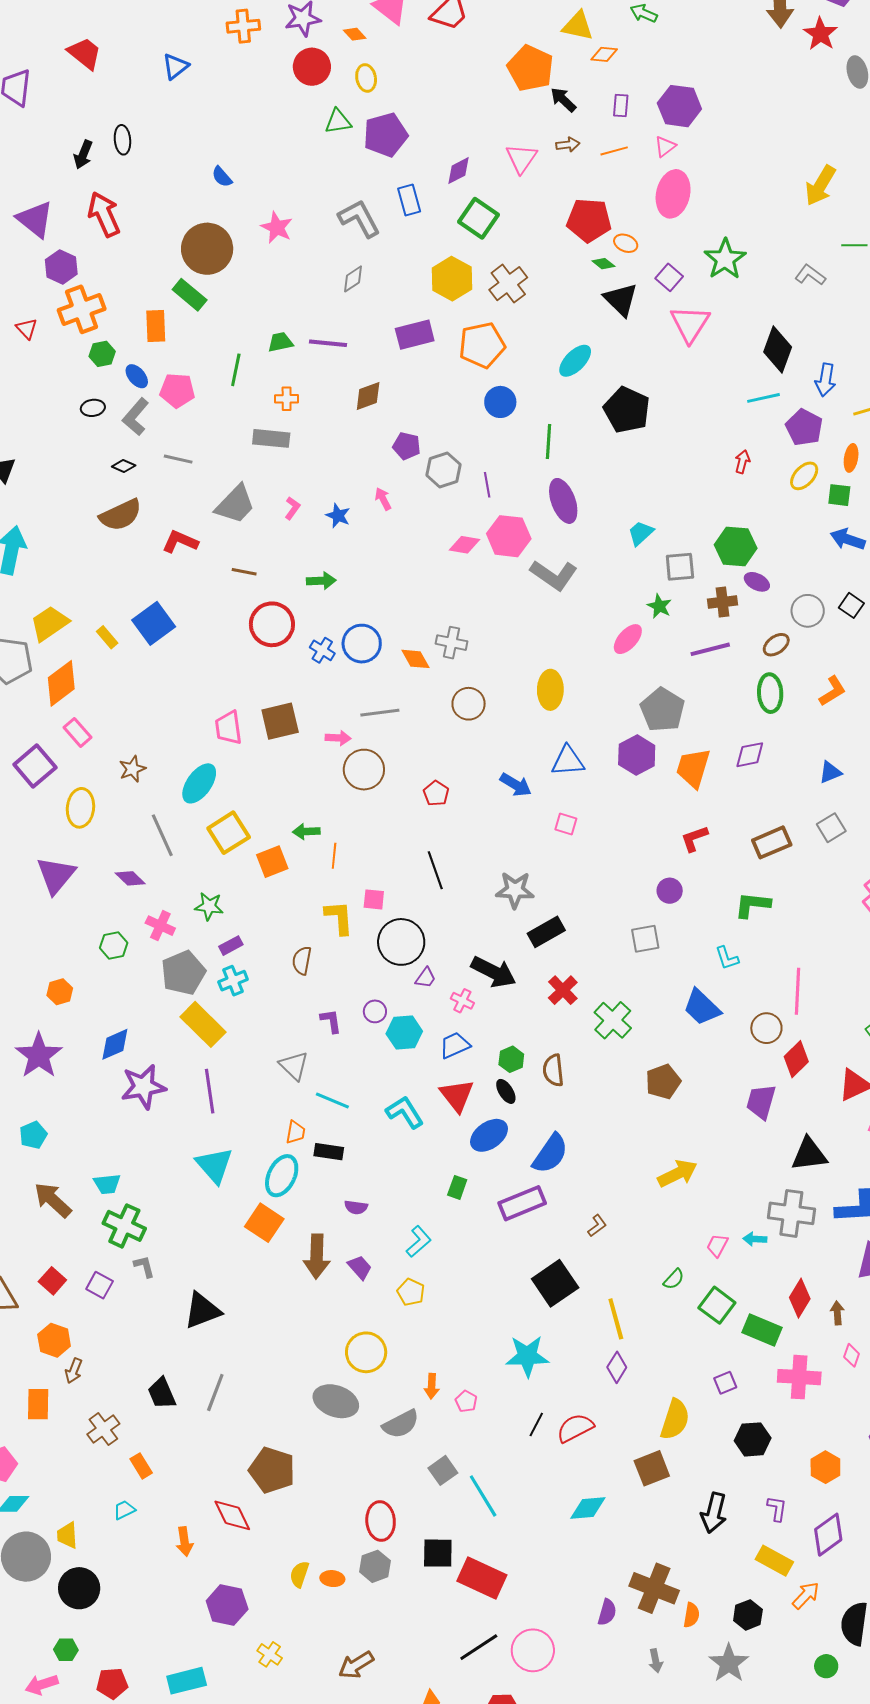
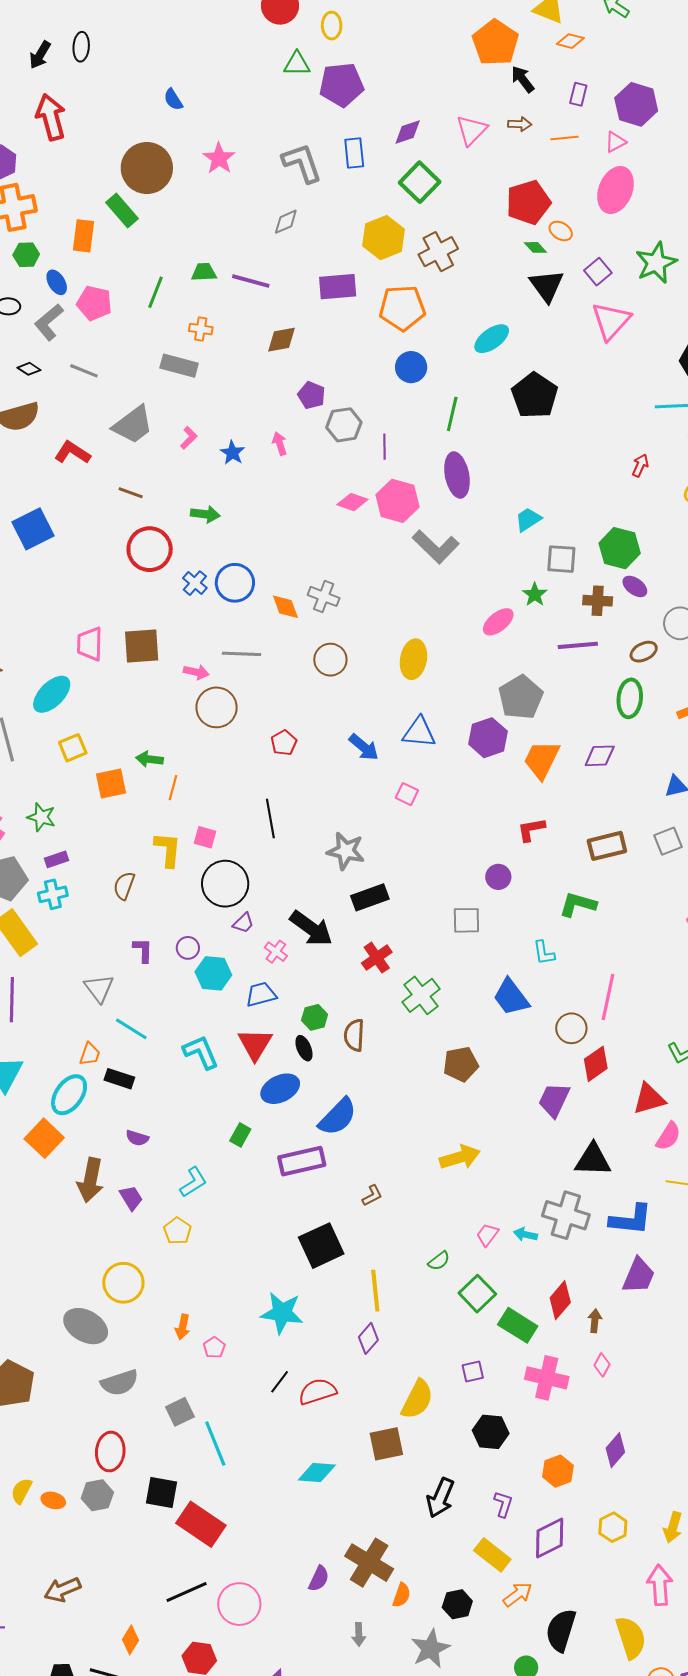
red pentagon: (589, 220) -> (528, 202), turned -30
yellow square: (229, 833) -> (73, 748), size x0.7
gray semicircle: (401, 1424) -> (120, 1383), moved

